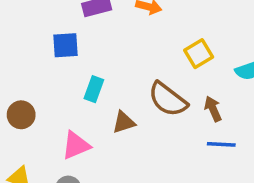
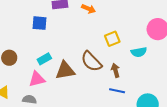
cyan rectangle: (94, 89) -> (44, 59), moved, turned 32
brown triangle: (124, 122) -> (65, 70), size x1.5

